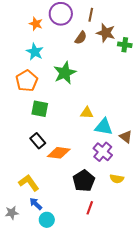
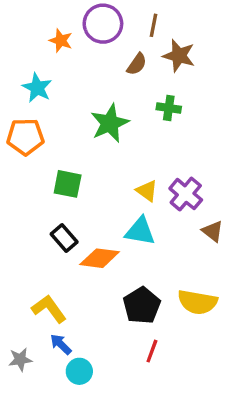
green cross: (125, 45) -> (169, 108), moved
cyan star: (35, 52) -> (37, 88), moved
orange pentagon: (27, 81) -> (25, 137), moved, turned 30
yellow triangle: (87, 113) -> (147, 191), turned 32
cyan triangle: (104, 127) -> (140, 231), moved
purple cross: (103, 152) -> (186, 194), moved
yellow semicircle: (117, 179) -> (197, 302), size x1.6

